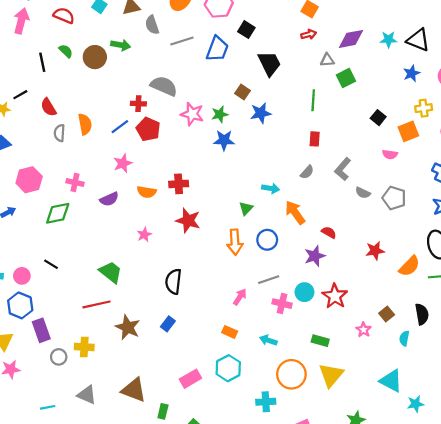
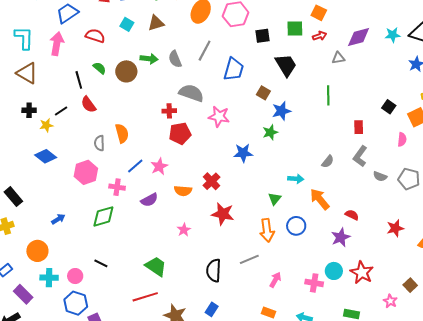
gray semicircle: (152, 25) -> (175, 59), moved
black square: (246, 30) -> (262, 36), turned -35
gray line: (182, 41) -> (205, 51), turned -40
blue trapezoid: (217, 49) -> (234, 69), moved
green square: (346, 78) -> (295, 29), moved, turned 30
red semicircle: (48, 107) -> (88, 104), moved
green star: (220, 114) -> (270, 132), moved
blue line: (120, 127) -> (135, 166), moved
red pentagon: (148, 129) -> (180, 133), turned -30
red rectangle: (315, 139) -> (359, 127), moved
blue star: (224, 140) -> (243, 153), moved
pink semicircle: (390, 154) -> (402, 139), turned -88
pink hexagon: (29, 180) -> (86, 172), moved
red cross: (179, 184) -> (212, 181), turned -36
gray line: (269, 280) -> (249, 259), moved

